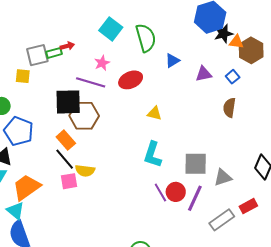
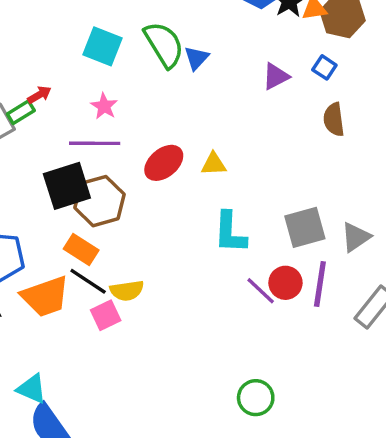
blue triangle: (172, 61) -> (196, 58), moved
red ellipse: (131, 80) -> (164, 163), moved
orange trapezoid: (26, 187) -> (45, 296), moved, turned -148

